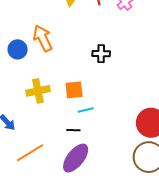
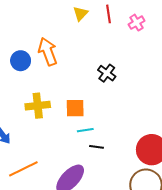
black cross: (101, 54) -> (107, 73), turned 30
black line: (73, 130) -> (96, 147), moved

